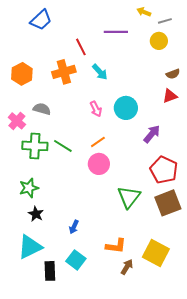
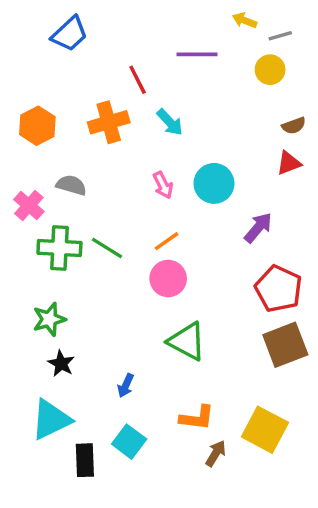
green triangle: (129, 197) -> (187, 341), moved, turned -40

